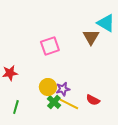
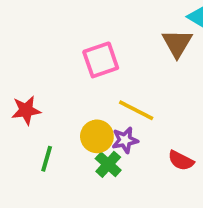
yellow line: (69, 104) -> (136, 110), moved
green line: (16, 107) -> (47, 159), moved

